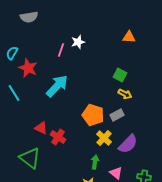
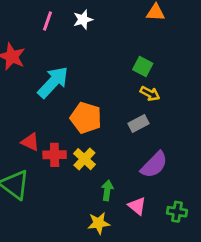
pink line: (61, 50) -> (47, 21), moved
orange pentagon: (93, 115) -> (86, 118), moved
red cross: (58, 137) -> (55, 155), turned -35
yellow cross: (104, 138) -> (84, 159), moved

